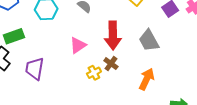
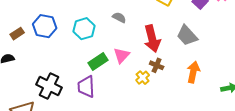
green rectangle: (14, 36) -> (98, 62), moved

